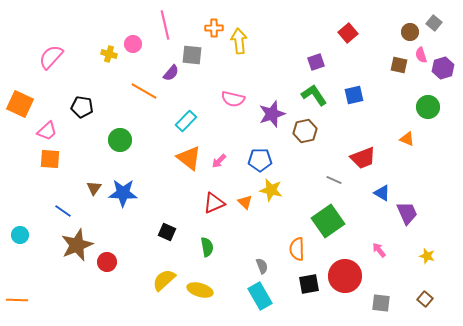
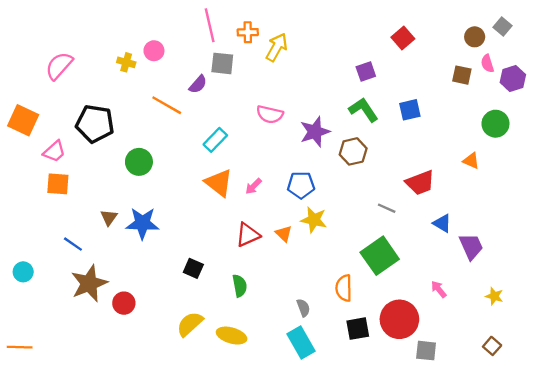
pink line: (165, 25) -> (210, 25), moved
yellow arrow: (239, 41) -> (277, 47), turned 35
black pentagon: (82, 107) -> (95, 124), size x1.5
gray square: (381, 303) -> (426, 351), moved

